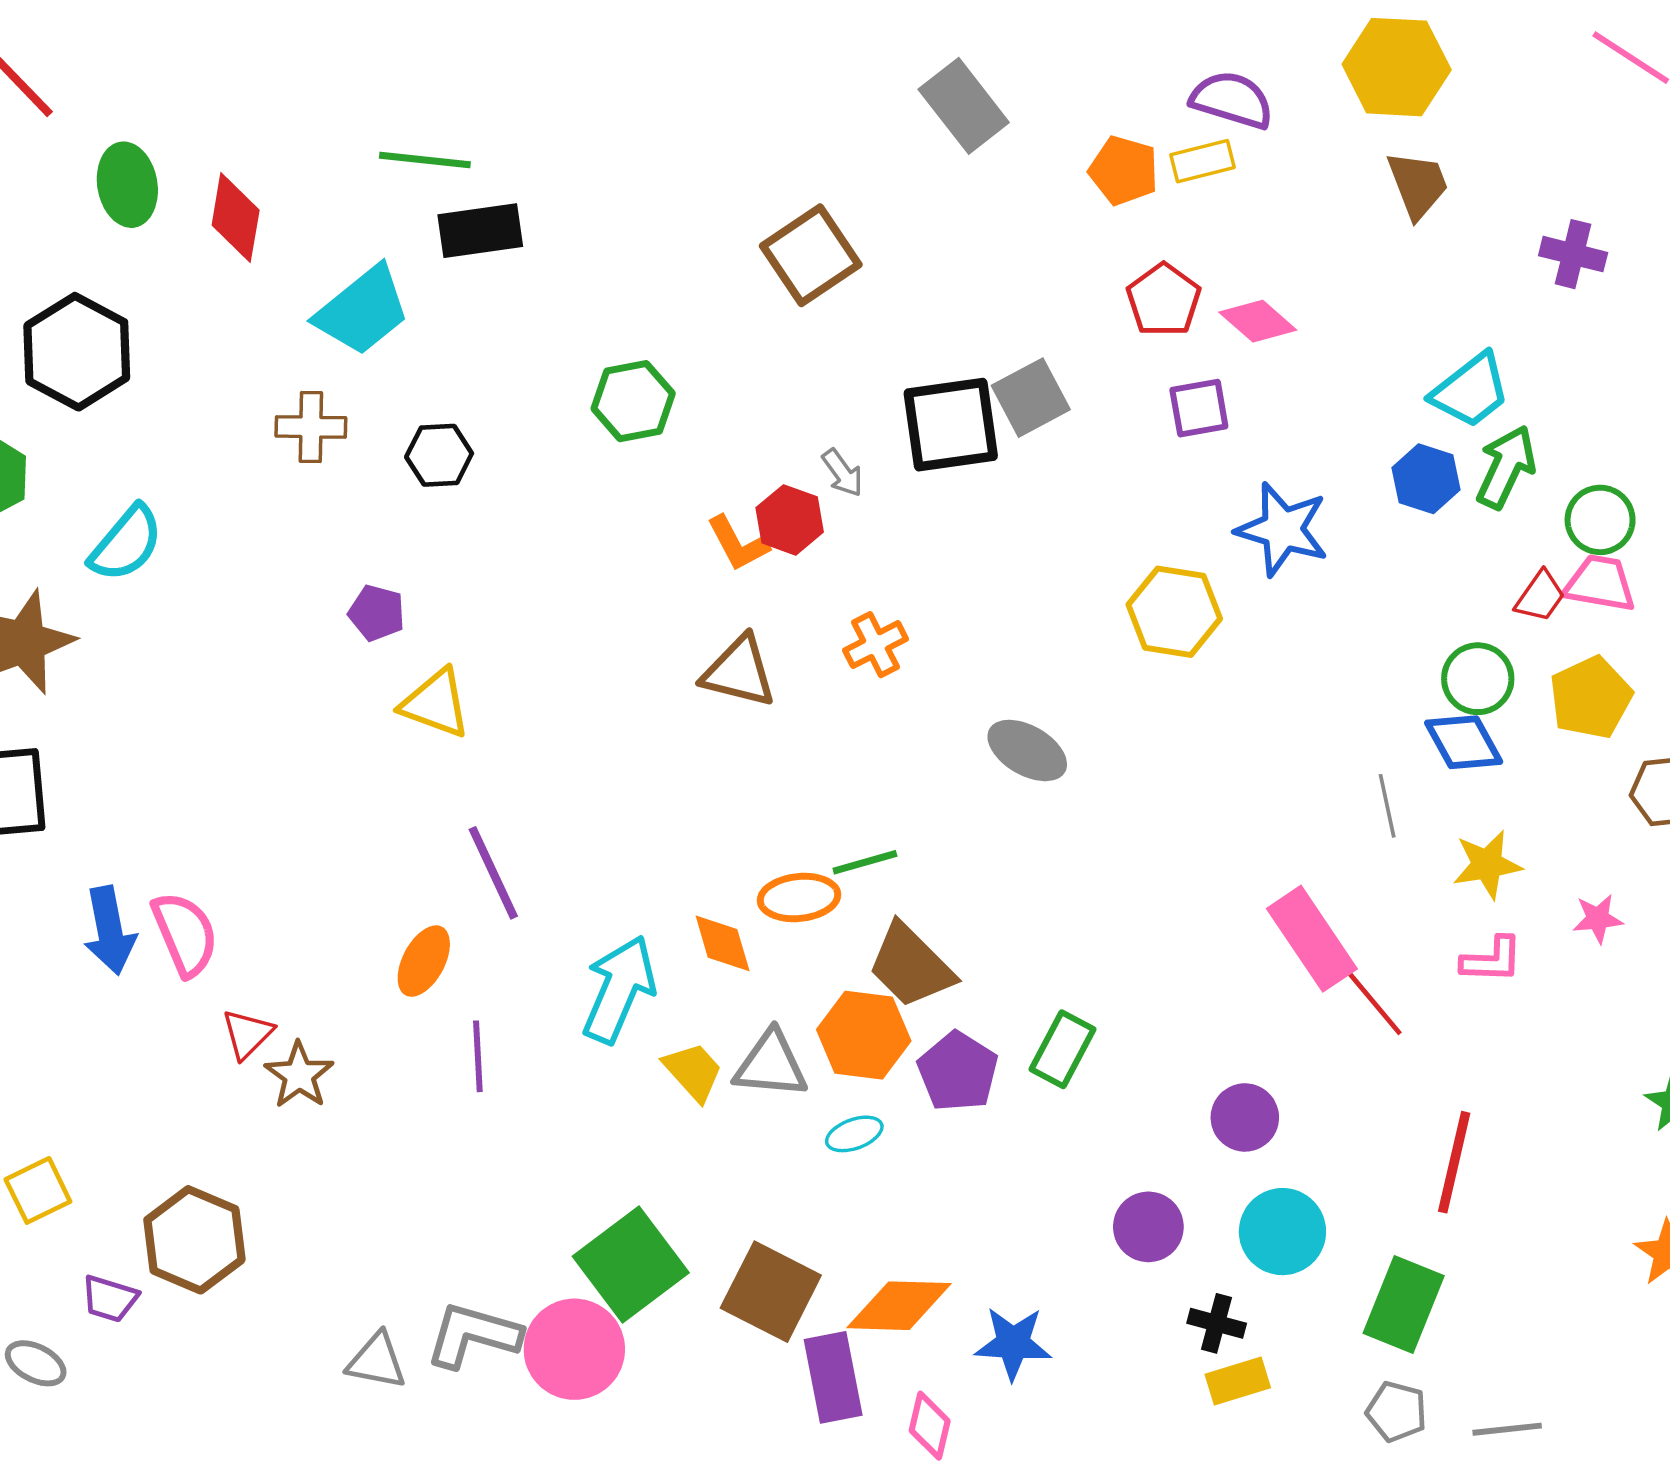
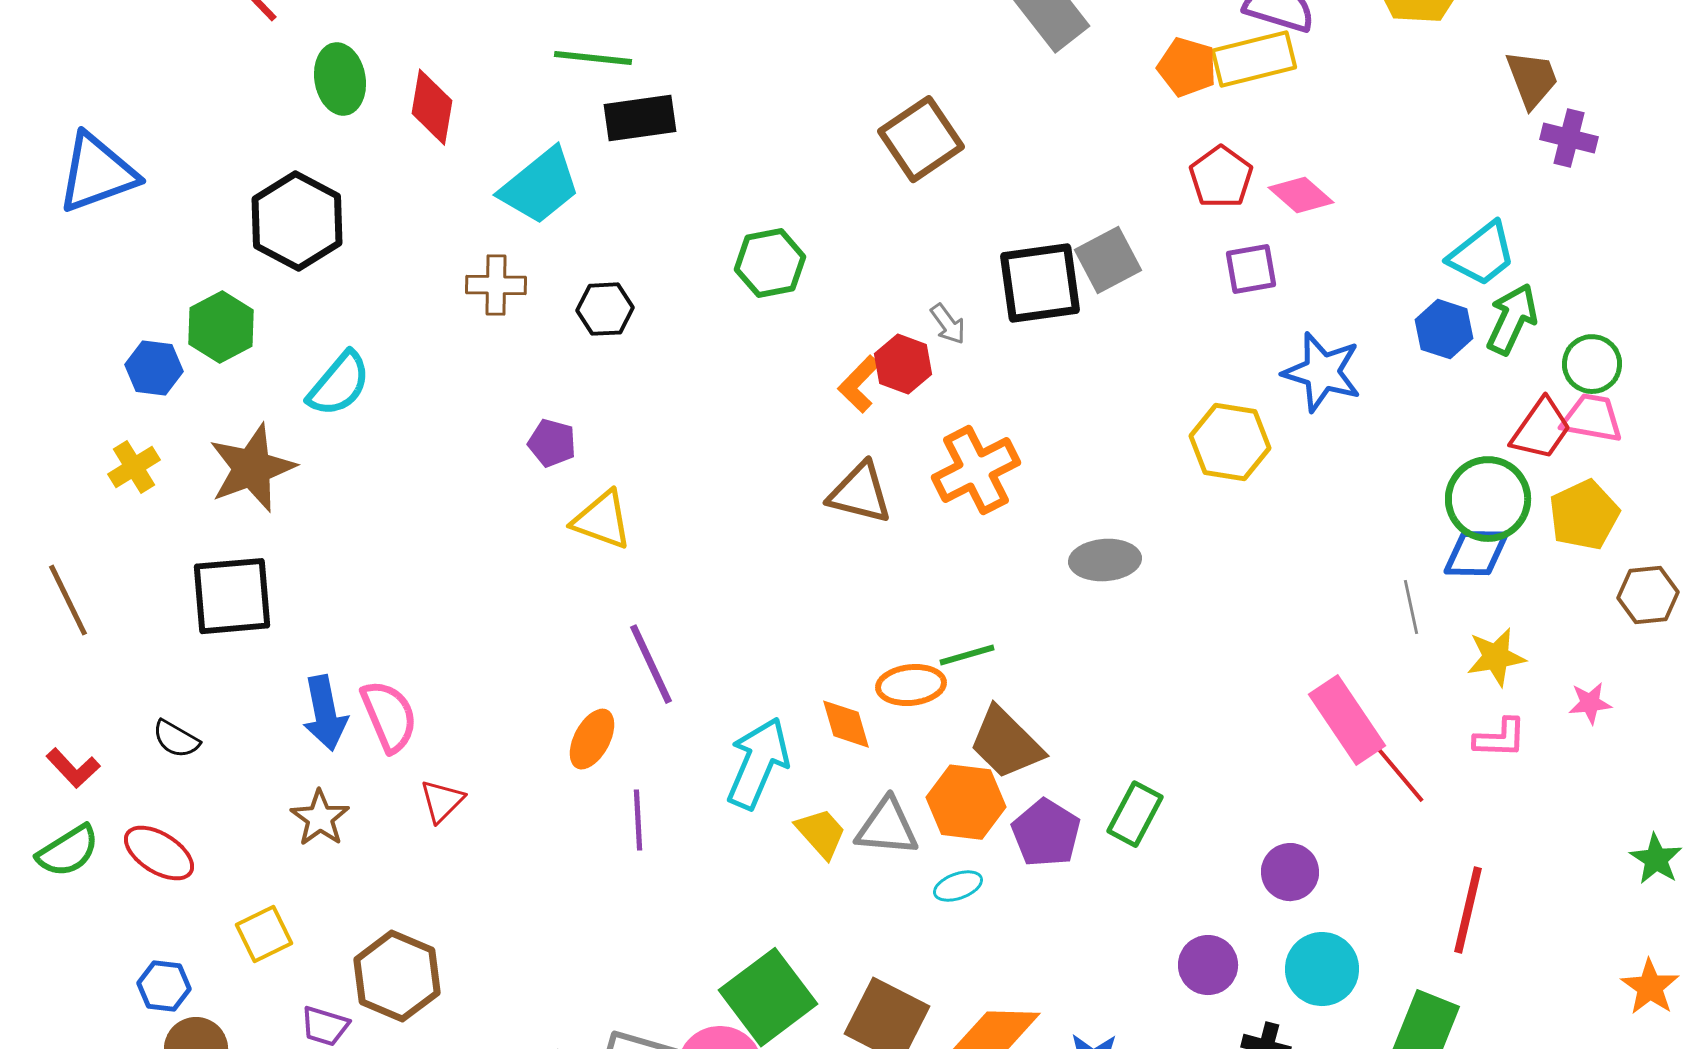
yellow rectangle: (1202, 161) -> (1254, 59), size x1.5
brown trapezoid: (1418, 185) -> (1532, 79), moved
orange L-shape: (738, 543) -> (859, 384), turned 72
red trapezoid: (1540, 596) -> (1541, 429), size x1.4
orange cross: (875, 645) -> (976, 470), size x1.6
green circle: (1478, 679) -> (1488, 499), size x1.4
blue diamond: (1464, 742) -> (1476, 553), turned -60
gray ellipse: (1027, 750) -> (1105, 560), turned -34
brown star: (299, 1075) -> (320, 818), moved

